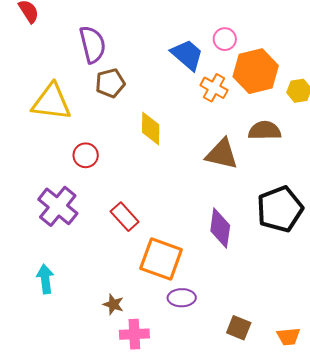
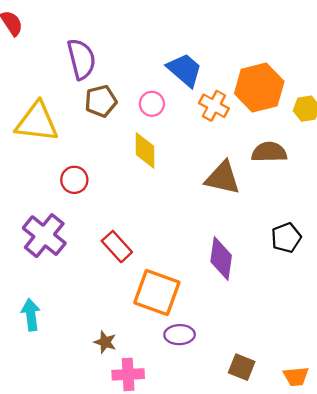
pink circle: (225, 39) -> (152, 104), moved
black pentagon: (280, 209) -> (286, 238), size x0.6

